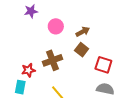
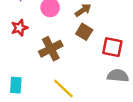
red star: (28, 70) -> (19, 28), moved

